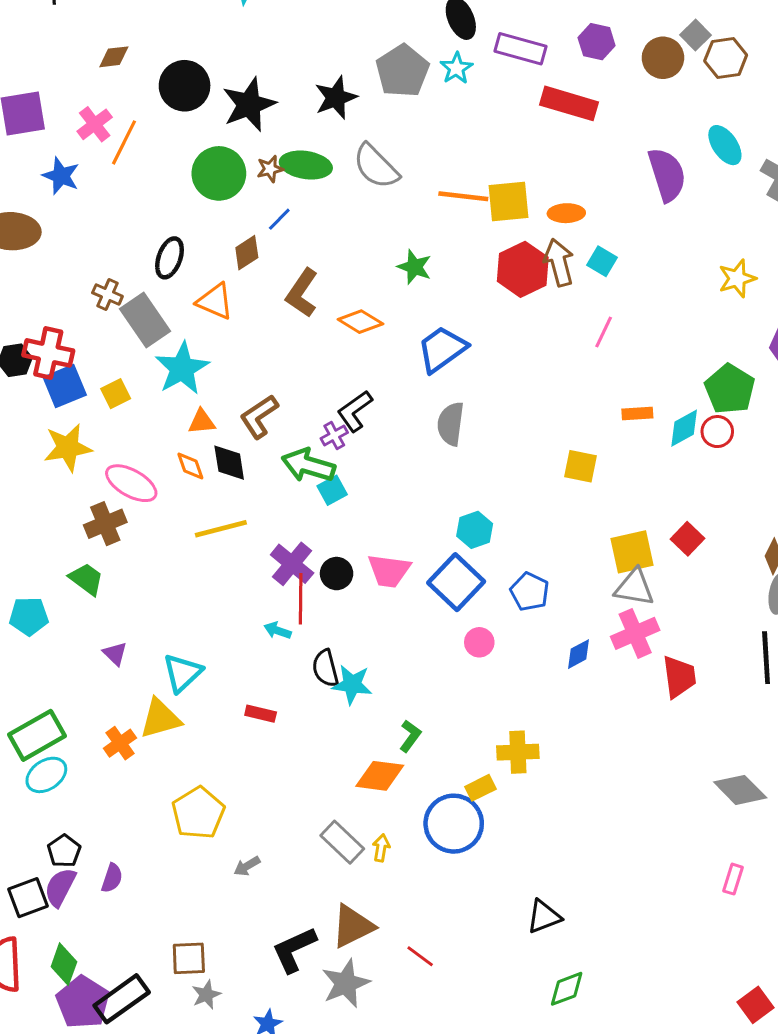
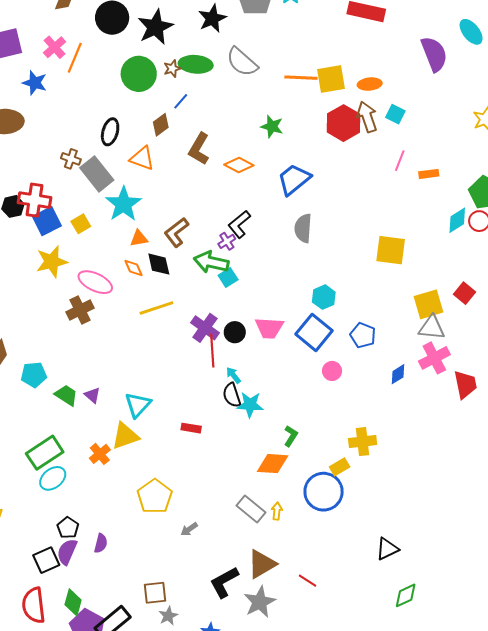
orange rectangle: (637, 413) -> (429, 174), moved
yellow square: (581, 466) -> (391, 250), size x1.4
green trapezoid: (86, 579) -> (66, 395), moved
cyan arrow: (278, 630) -> (233, 375), moved, turned 36

